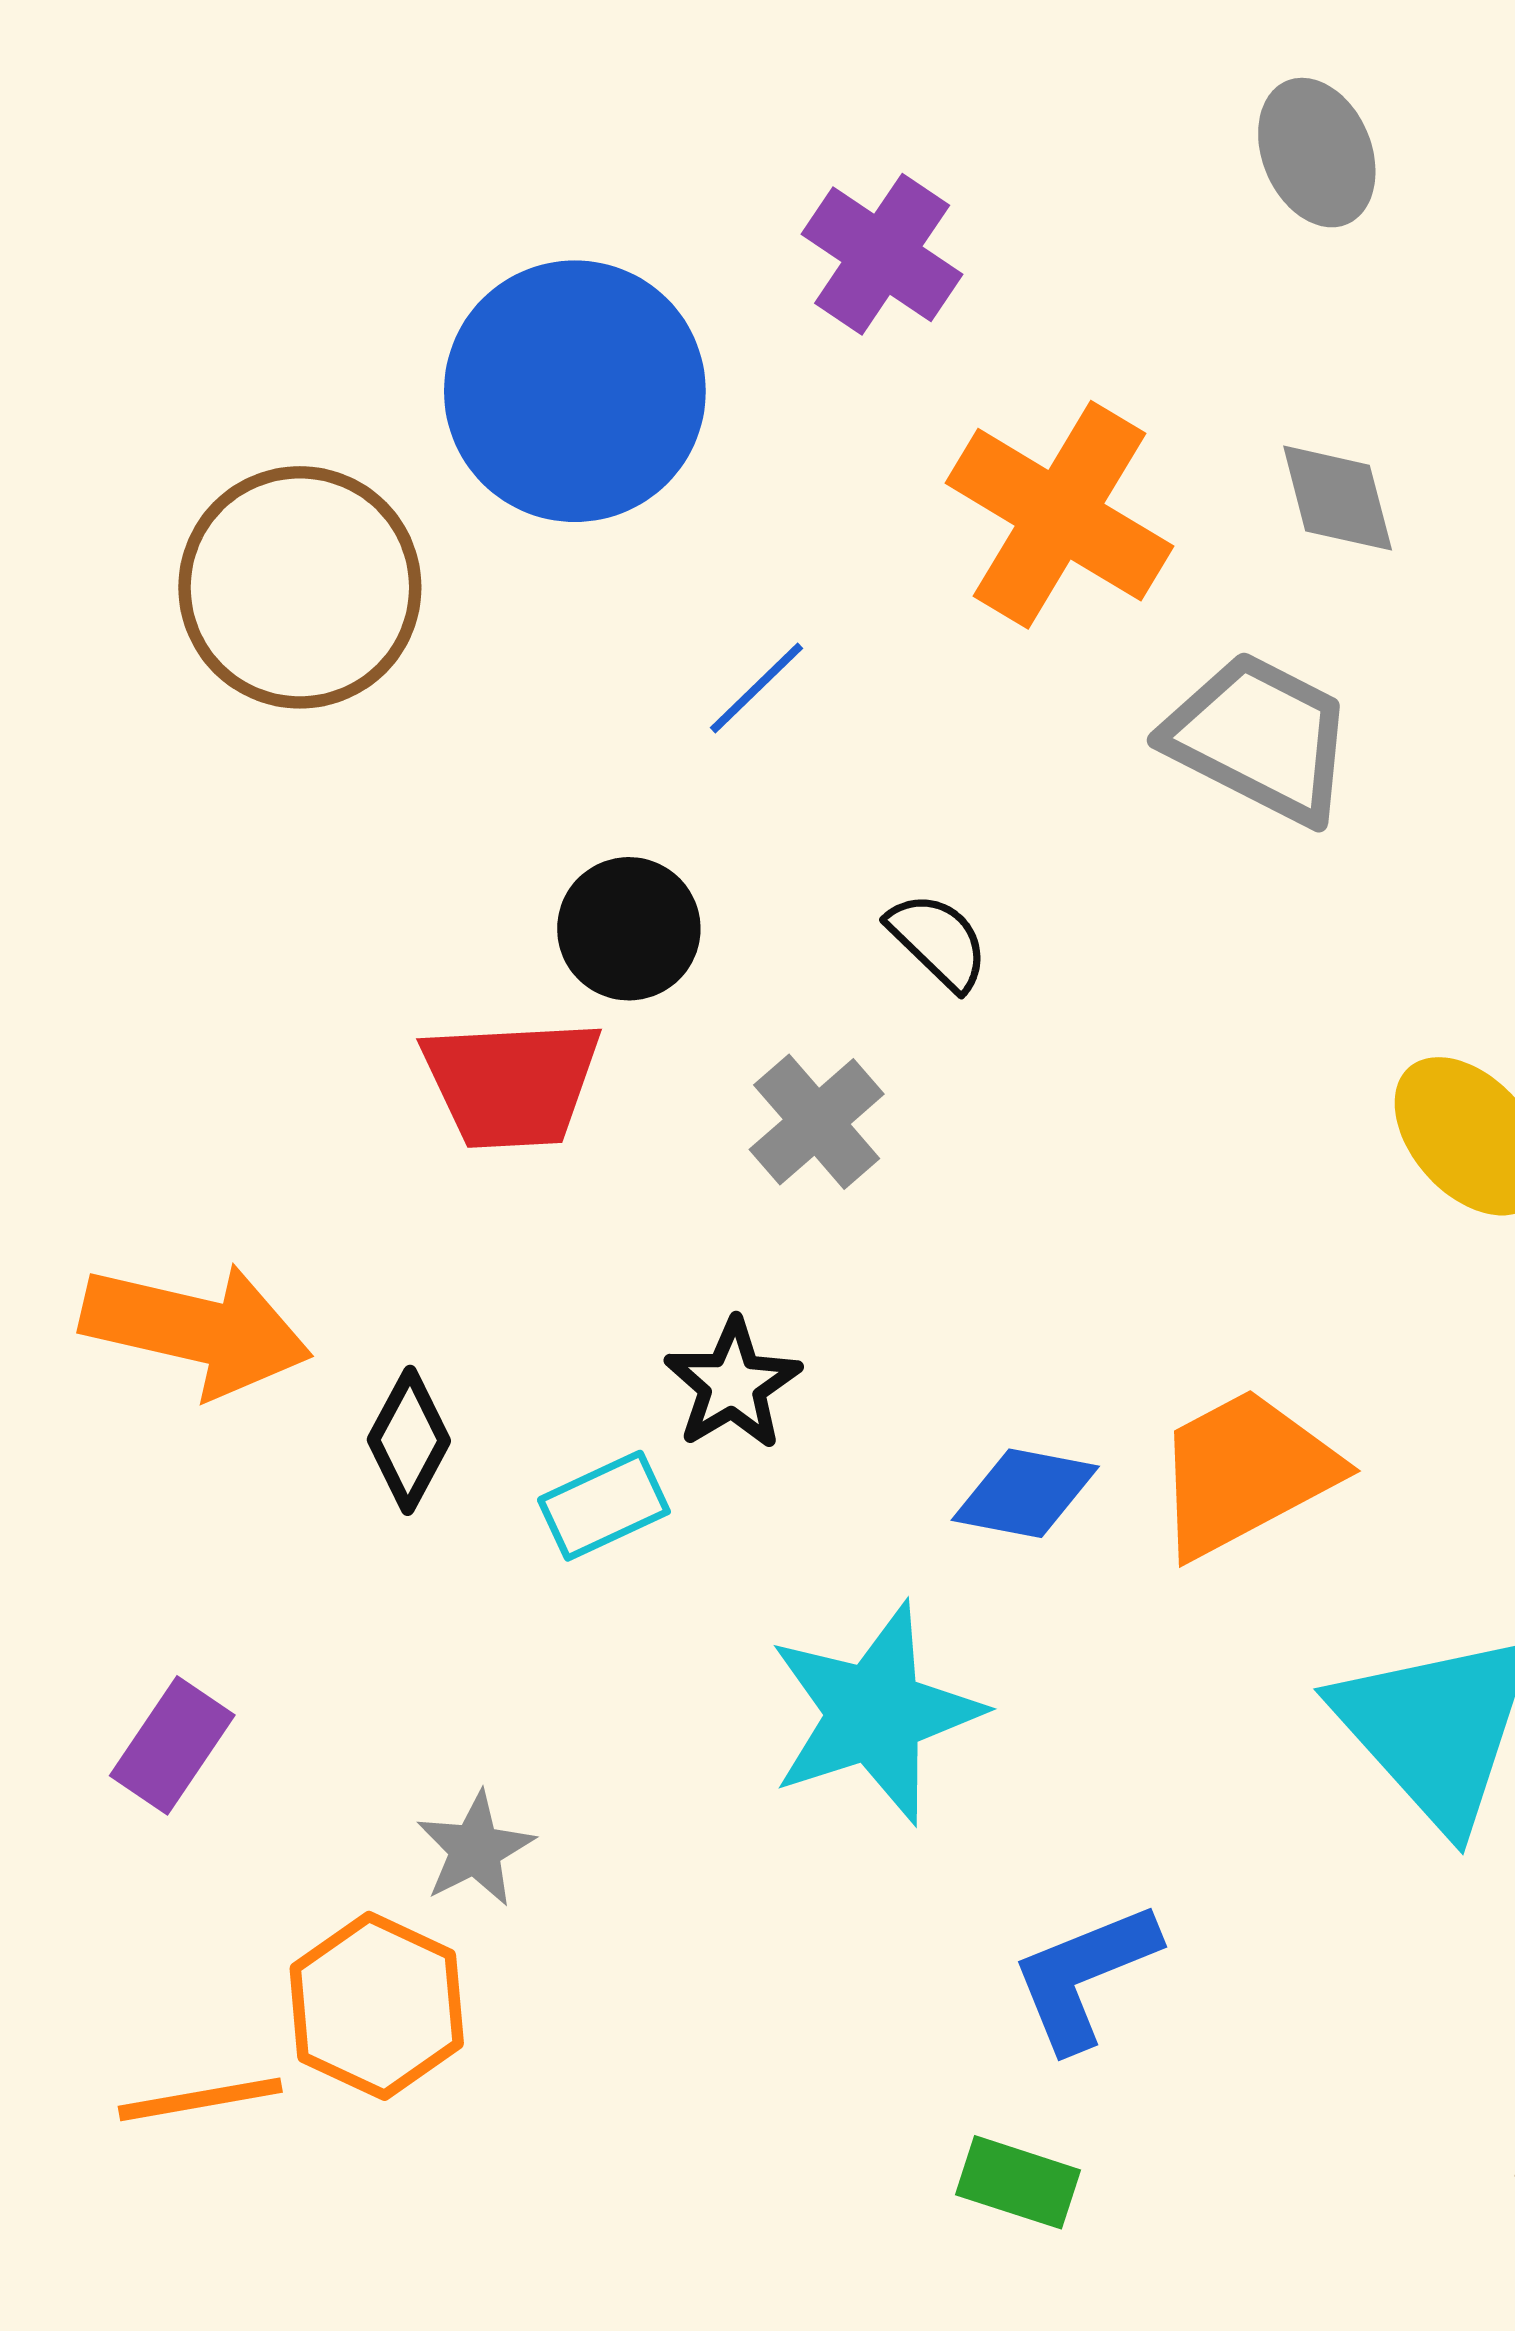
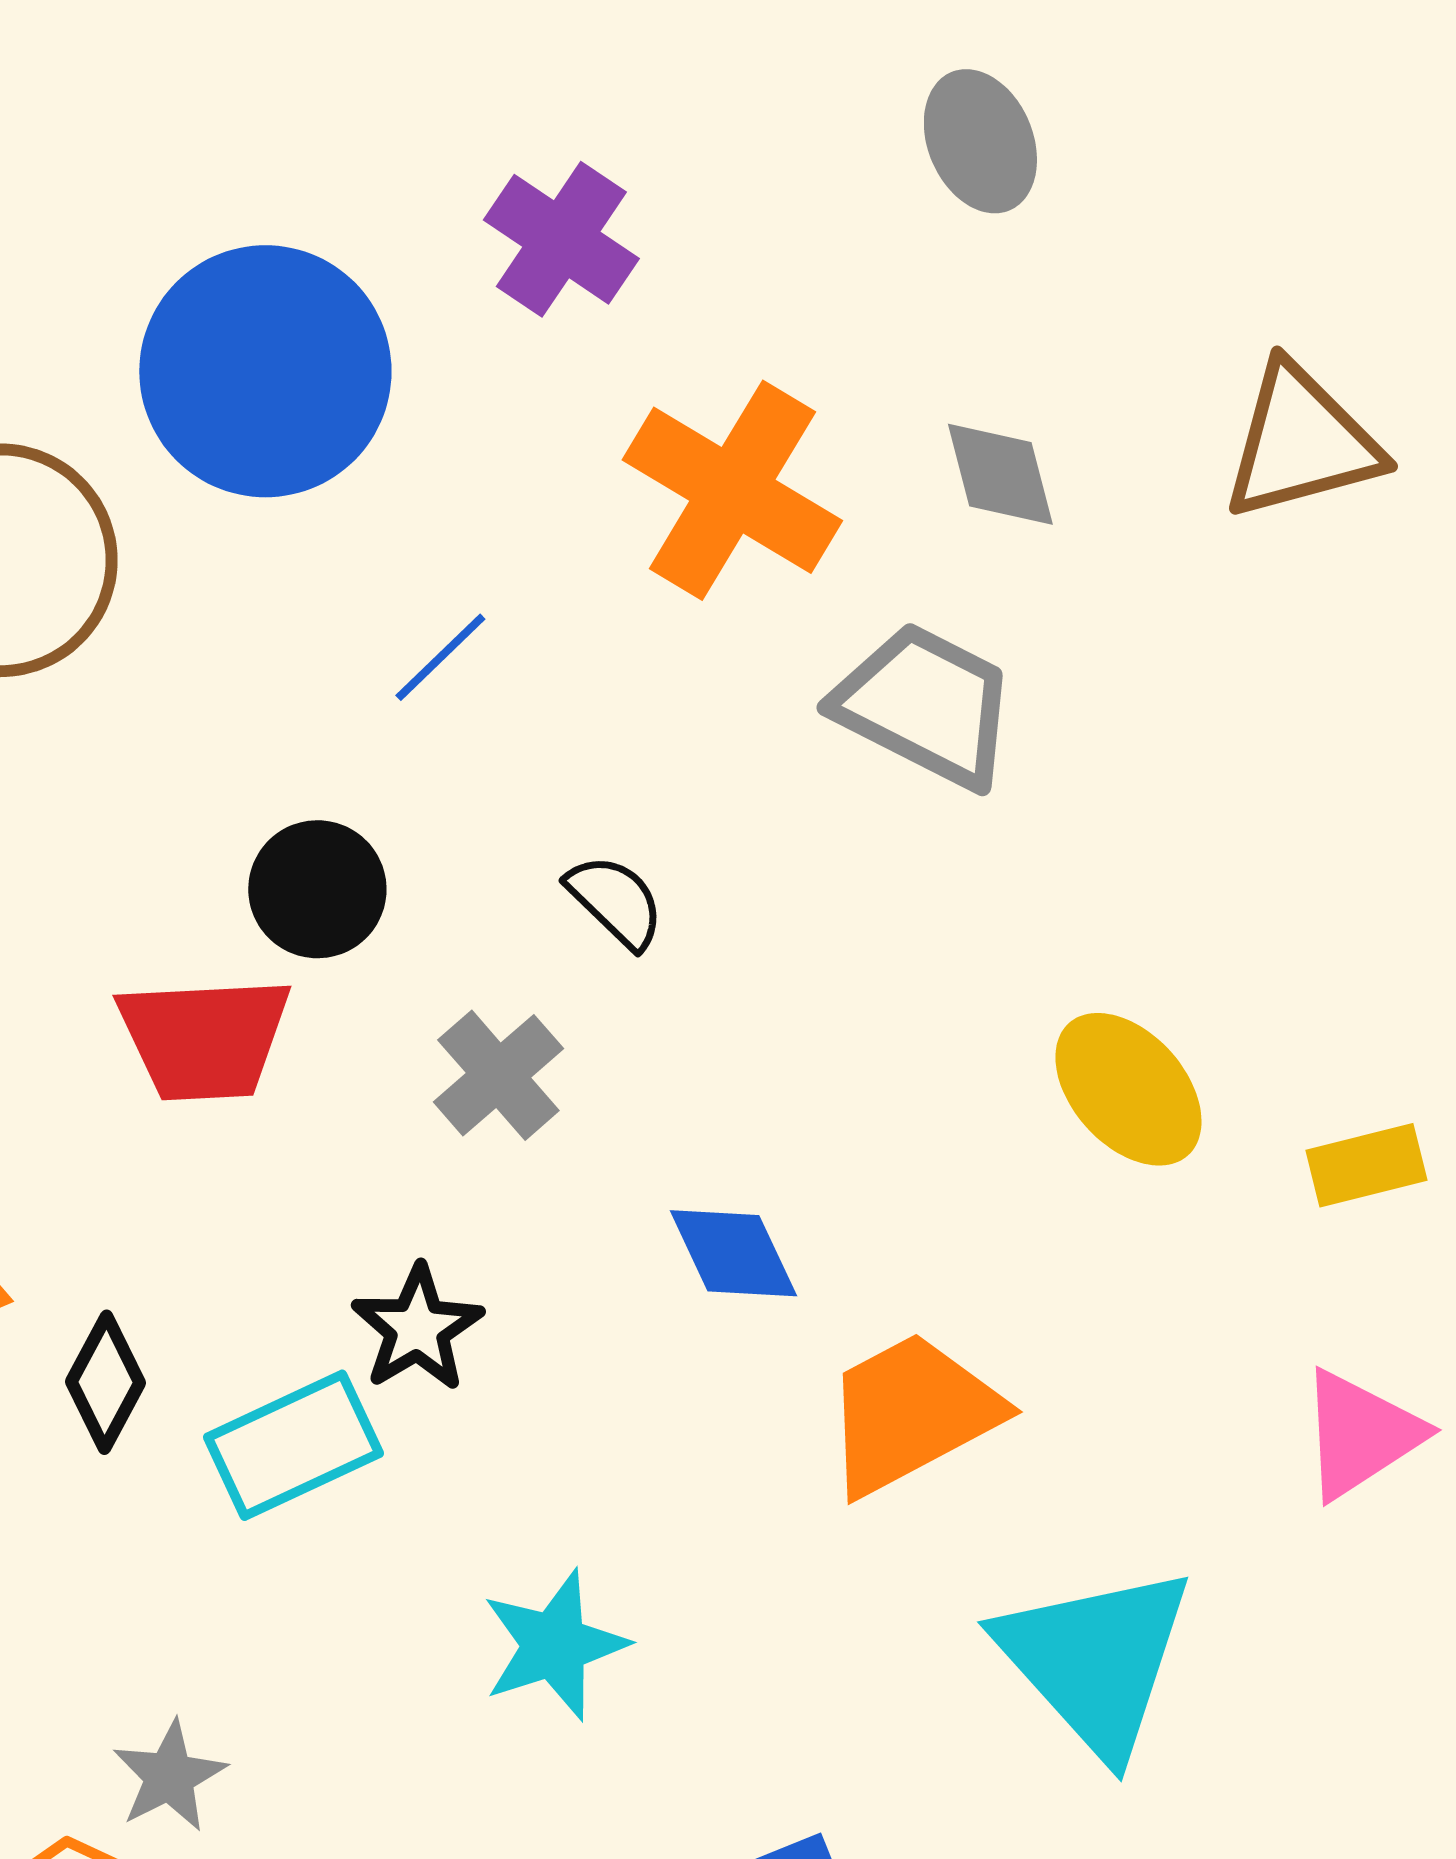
blue diamond: (1025, 1493) -> (733, 1253), moved, turned 54
cyan rectangle: (604, 1506) -> (293, 1445), size x1.4
cyan star: (875, 1713) -> (554, 1645), size x0.7

